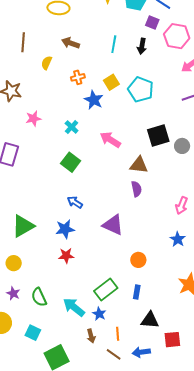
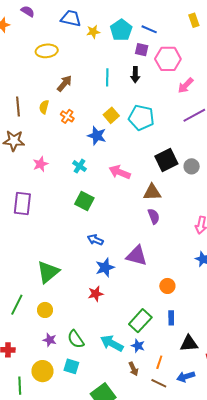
brown line: (23, 42) -> (18, 107), moved
brown arrow: (71, 43) -> (64, 83), turned 120
orange cross: (78, 77) -> (67, 116), moved, turned -32
blue star: (65, 229) -> (105, 268), moved
cyan square: (33, 333) -> (71, 366), moved
orange line: (118, 334) -> (159, 362), turned 32

